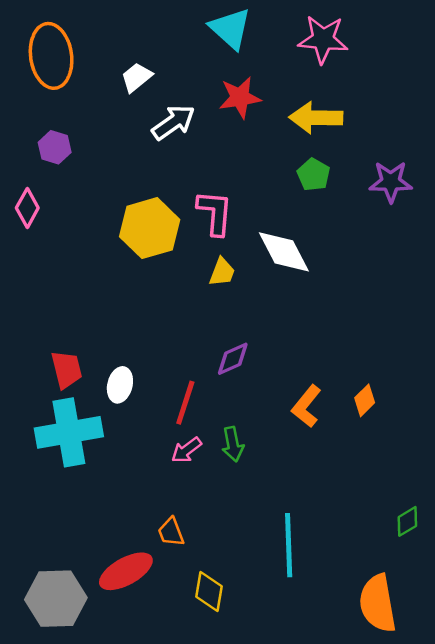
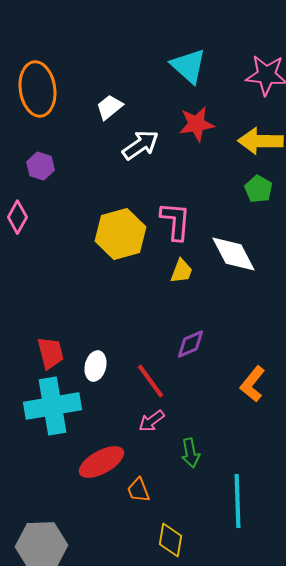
red line: (185, 403) -> (150, 381), turned -54
green arrow: (233, 444) -> (190, 453), moved
red ellipse: (126, 571) -> (101, 462), moved

